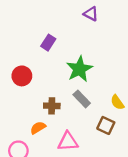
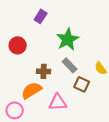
brown square: (106, 125) -> (82, 84), moved
orange semicircle: (38, 128) -> (32, 90), size x1.5

